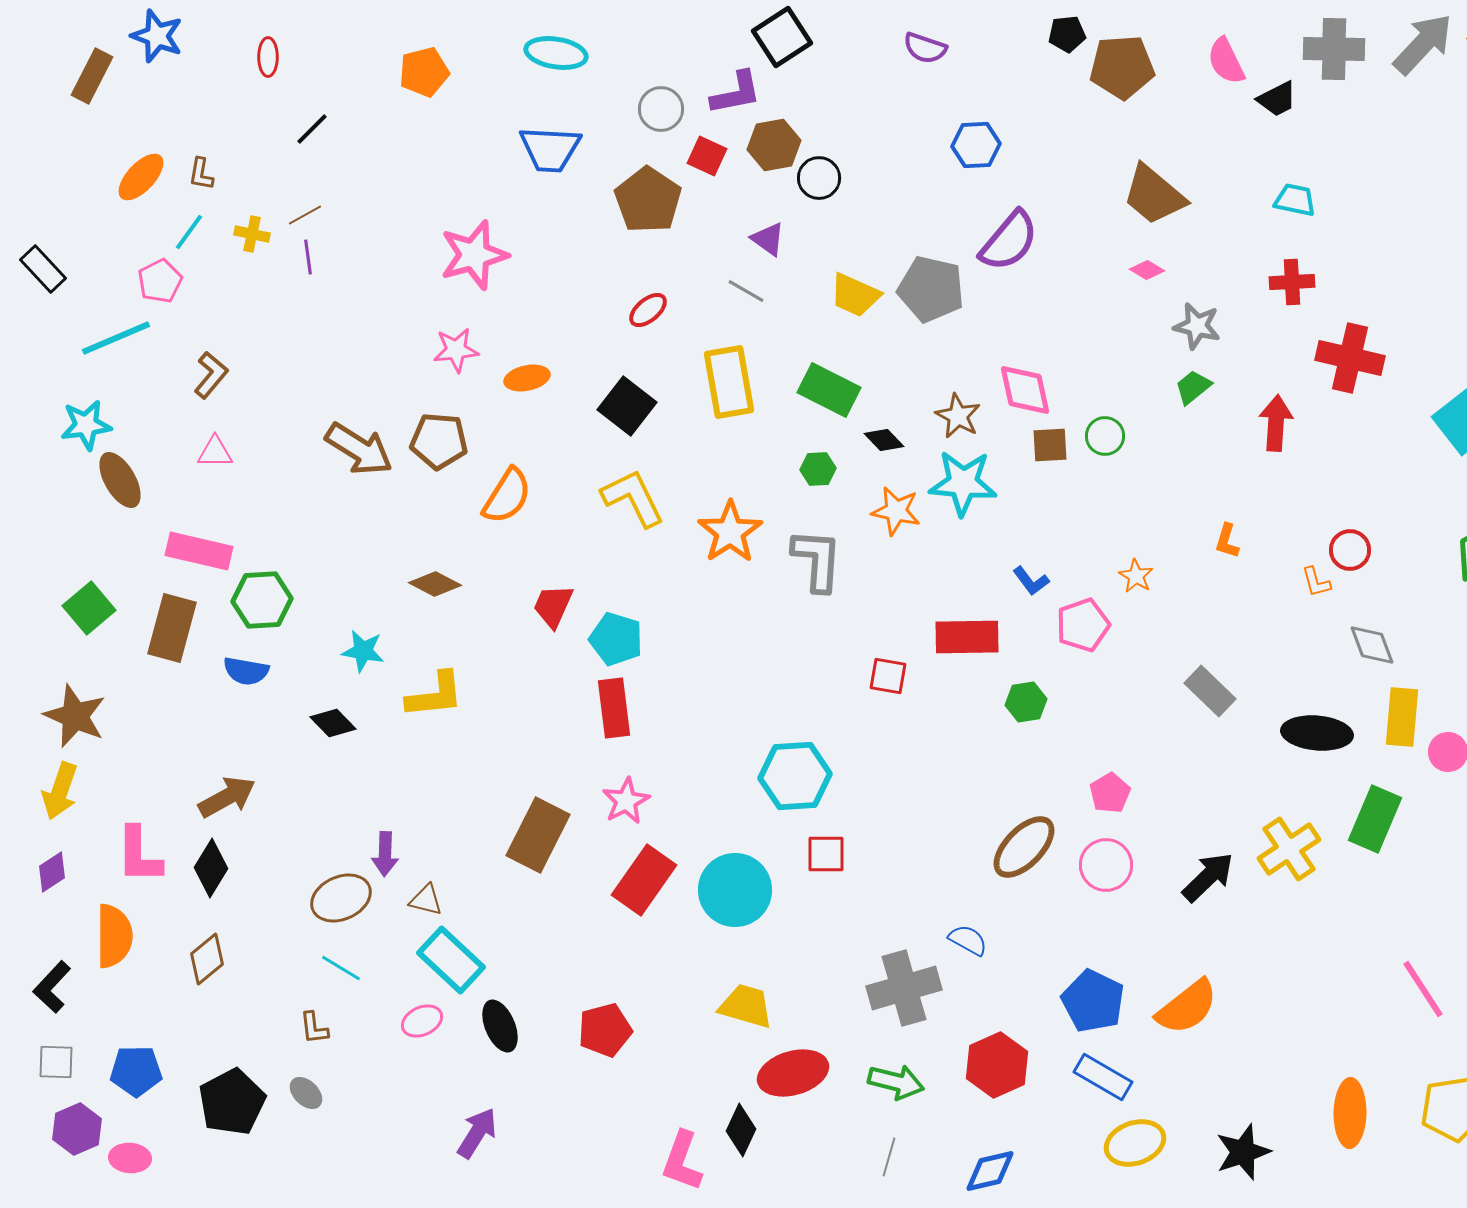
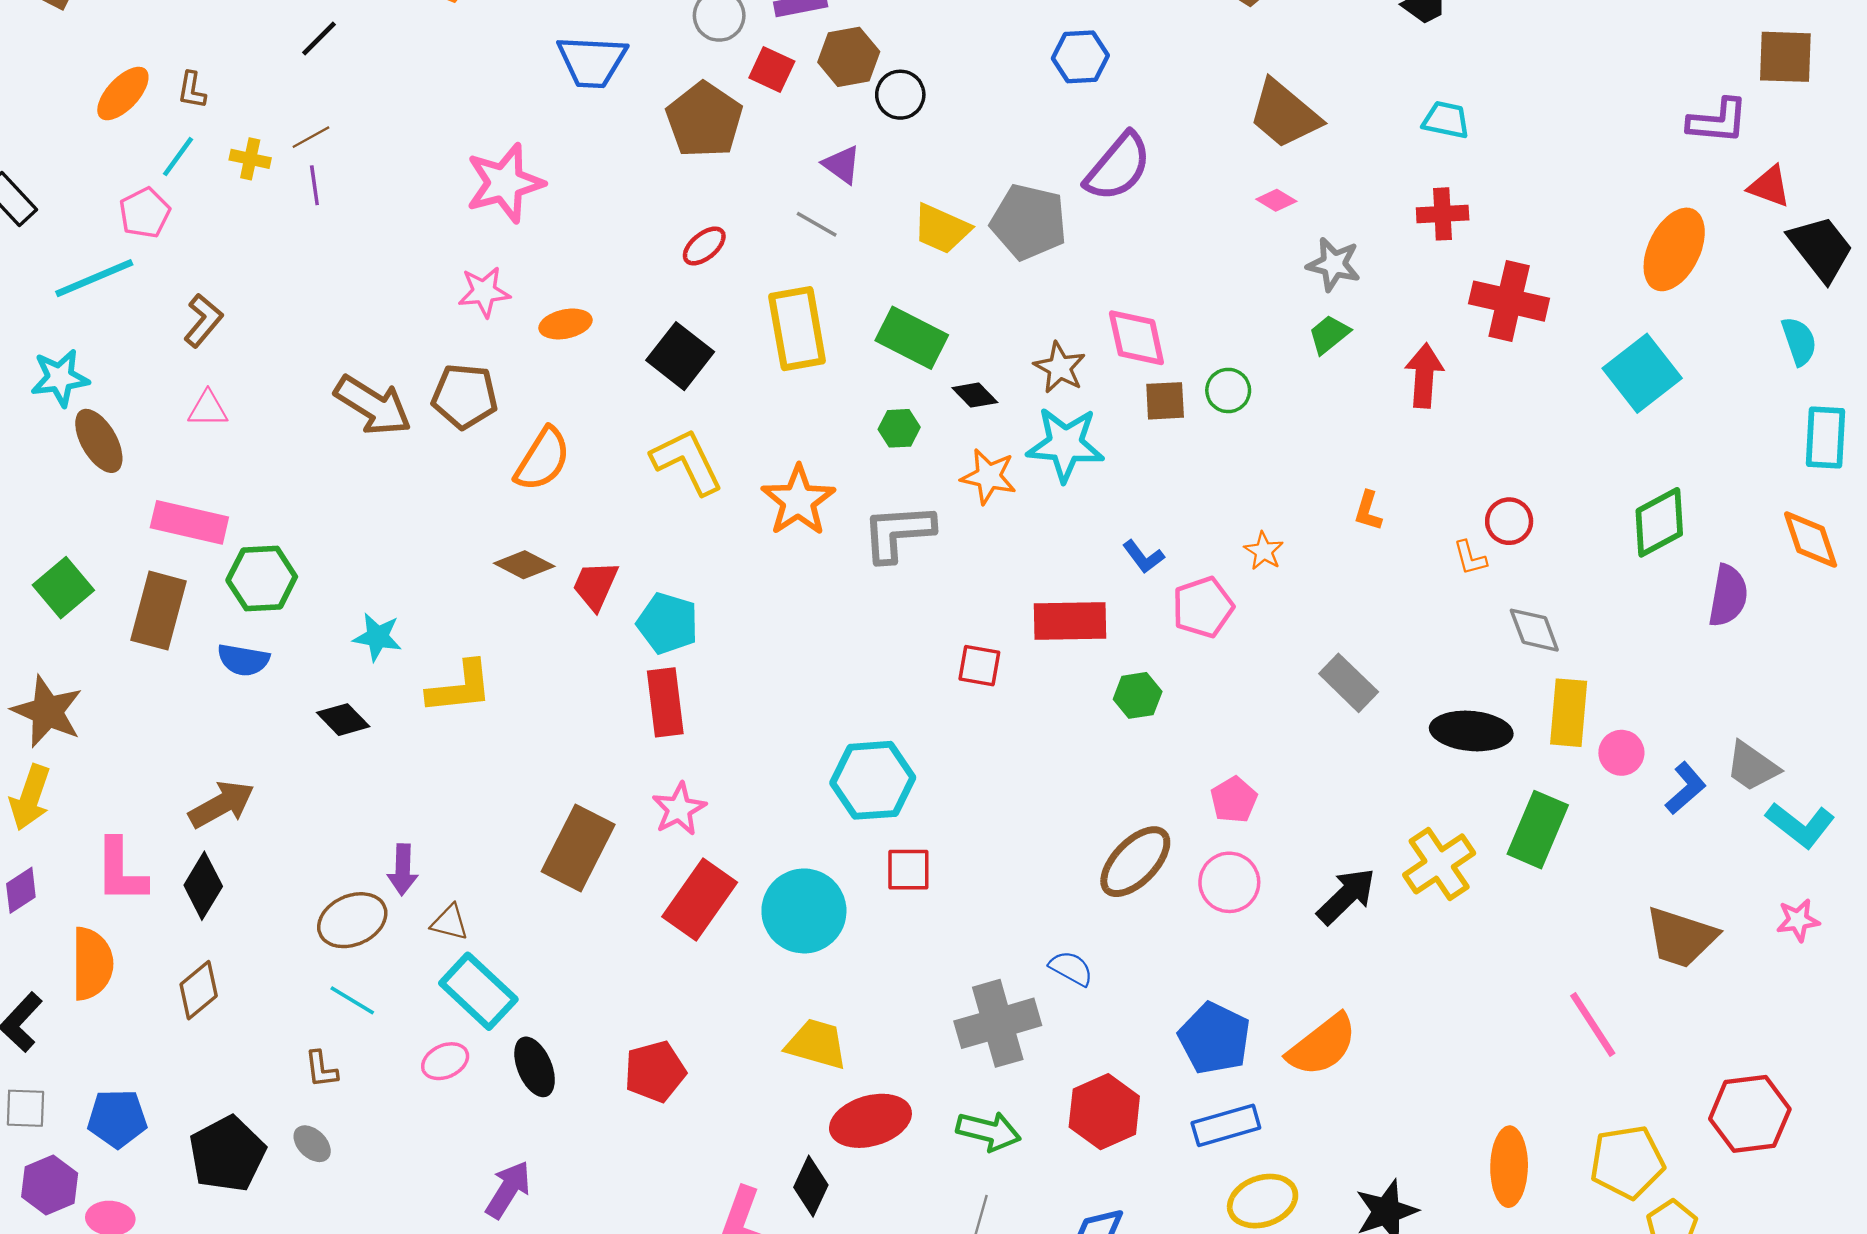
gray L-shape: (817, 560) -> (898, 533), turned -98
brown diamond: (435, 584) -> (524, 565), moved
blue rectangle: (1103, 1077) -> (1226, 1125), turned -46

